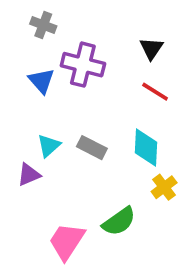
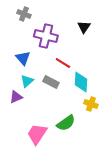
blue triangle: (41, 81) -> (23, 58), moved
red line: (155, 92) -> (63, 63), moved
yellow cross: (164, 187) -> (91, 104), turned -32

